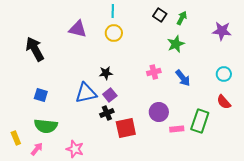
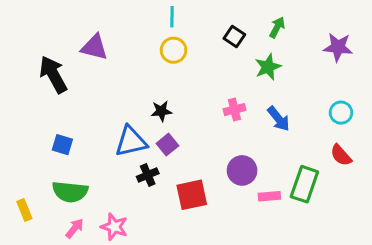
black square: (160, 15) -> (234, 36), moved
purple triangle: (78, 29) -> (94, 47), moved
black cross: (107, 113) -> (148, 175), moved
pink arrow: (37, 149) -> (75, 228), moved

